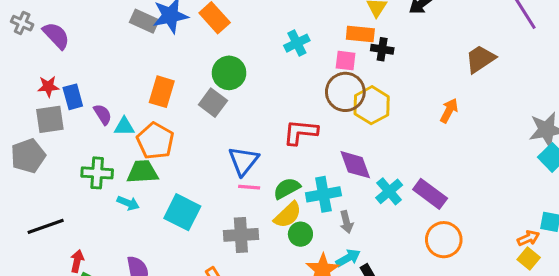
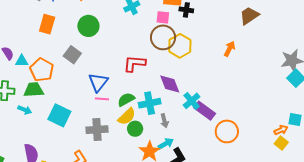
orange rectangle: (162, 92) -> (47, 24), moved
gray square: (213, 103) -> (72, 55), moved
purple rectangle: (430, 194) -> (205, 111), moved

